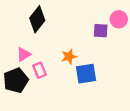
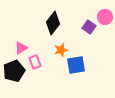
black diamond: (37, 19) -> (53, 23), moved
purple square: (101, 31) -> (89, 27), turned 32

